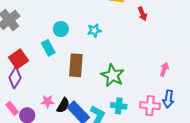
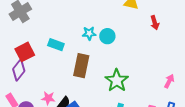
cyan circle: (61, 29) -> (107, 36), moved
cyan star: (94, 30) -> (89, 33), moved
cyan rectangle: (48, 48) -> (56, 45), turned -49

